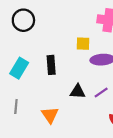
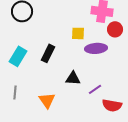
black rectangle: (51, 65) -> (48, 53), turned 30
purple line: (101, 93) -> (95, 89), moved

